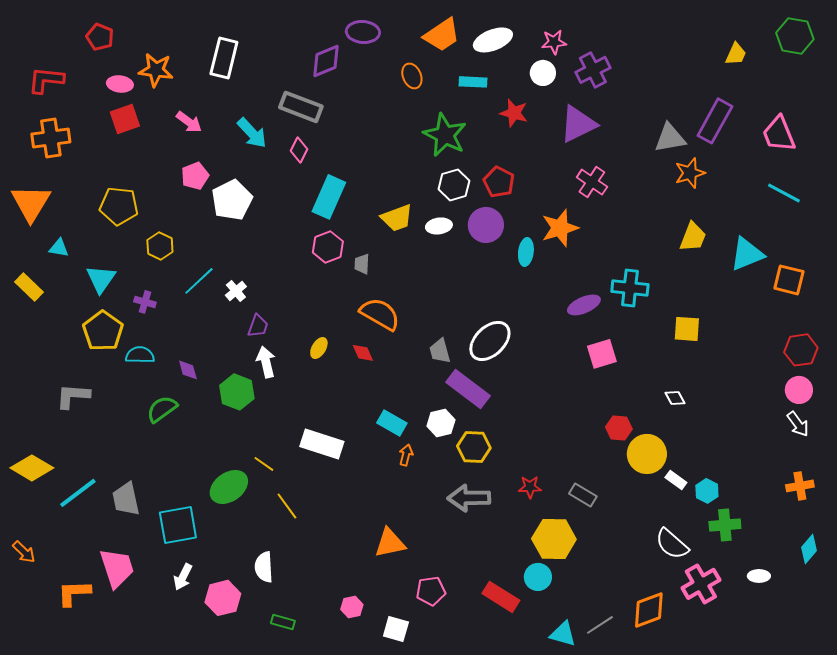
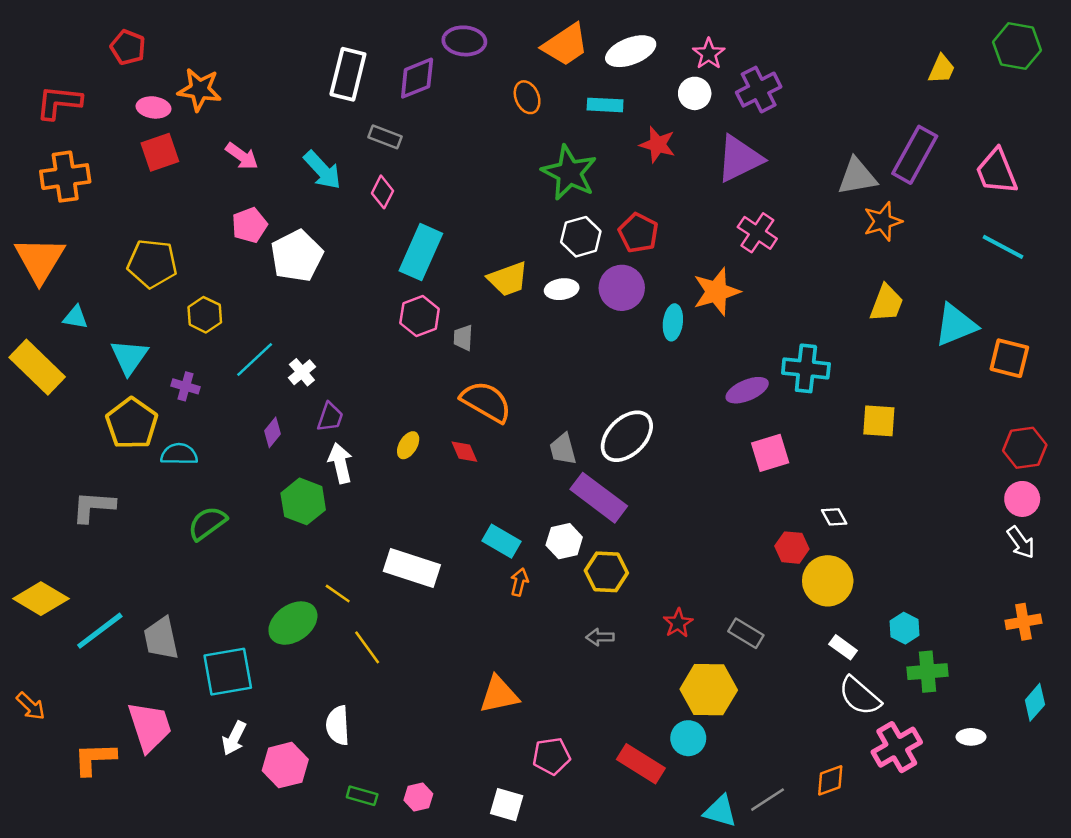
pink star: (554, 42) -> (709, 54), turned -30
white rectangle: (224, 58) -> (348, 74), moved
gray rectangle: (301, 107) -> (385, 137), size x0.6
yellow rectangle: (29, 287) -> (37, 367), size x1.5
purple diamond: (188, 370) -> (272, 432), moved, turned 55
white diamond: (675, 398) -> (834, 517), moved
white rectangle: (676, 480) -> (843, 647), moved
red star: (530, 487) -> (678, 623), turned -30
gray arrow: (469, 498) -> (600, 637), size x0.5
pink hexagon: (352, 607) -> (418, 797), moved
orange diamond: (649, 610) -> (830, 780), size x0.7

